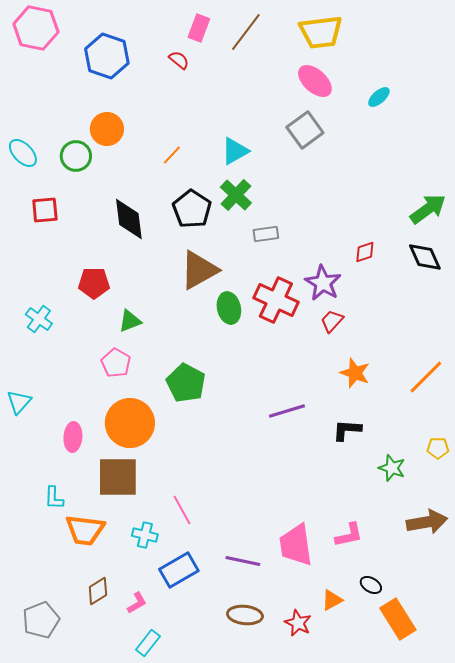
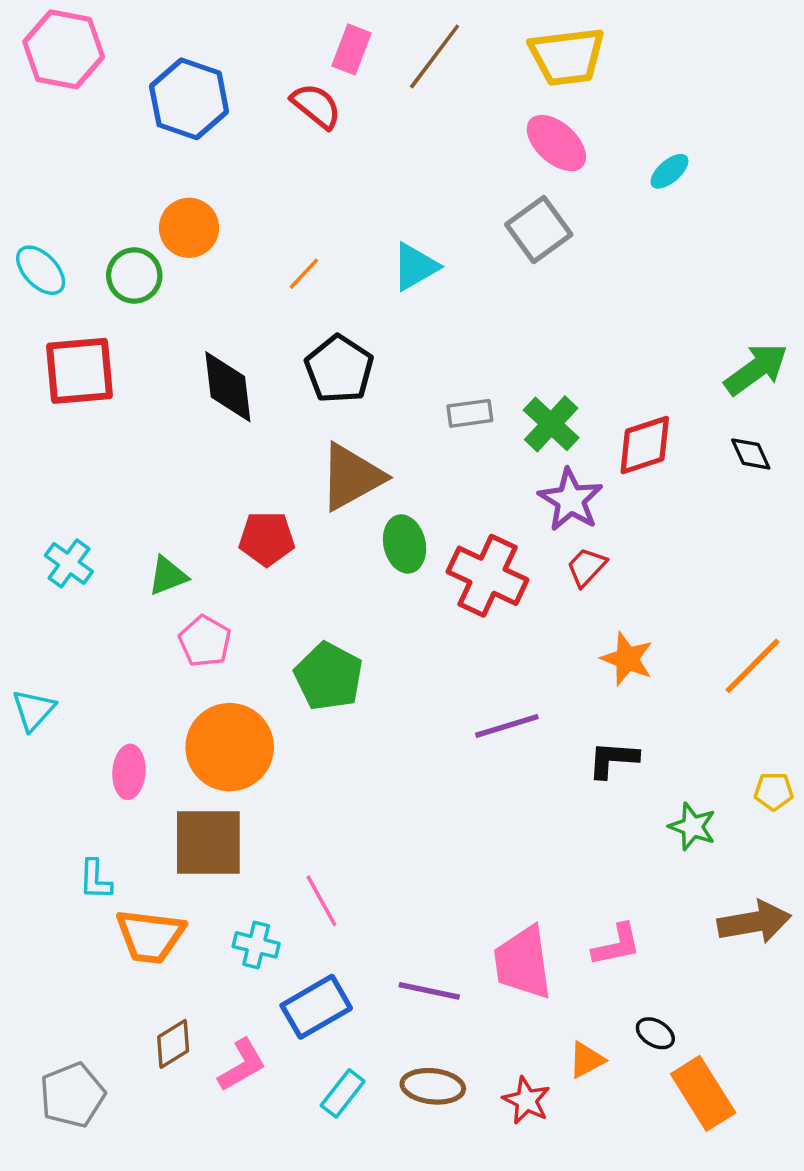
red semicircle: (179, 60) -> (316, 106), size x1.4
green cross: (236, 195) -> (551, 424), moved
red square: (45, 210) -> (79, 371), size x1.5
red diamond: (365, 252) -> (645, 445), size x1.6
black diamond: (425, 257) -> (751, 454), size x0.7
red pentagon: (94, 283) -> (267, 539), moved
red cross: (276, 300) -> (488, 576), moved
green triangle: (130, 321) -> (168, 576), moved
pink L-shape: (137, 603) -> (242, 1065), size x1.4
cyan rectangle: (148, 643) -> (343, 1093), moved

